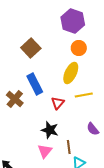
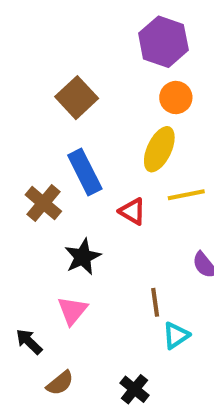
red triangle: (58, 103) -> (132, 211), turned -40
black star: (50, 130) -> (83, 257), moved, turned 30
pink triangle: (45, 151) -> (72, 311), moved

